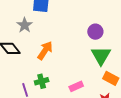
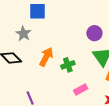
green cross: (42, 81) -> (68, 65), moved

